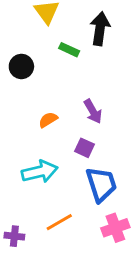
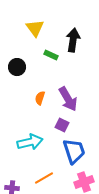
purple arrow: (93, 111) -> (68, 99), size x1.4
orange semicircle: (48, 120) -> (40, 98), moved, turned -40

